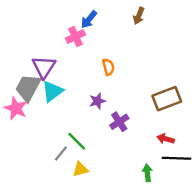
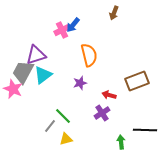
blue arrow: (89, 19) -> (73, 25), moved
purple triangle: (44, 67) -> (36, 55), turned 40
orange semicircle: (108, 67) -> (89, 55), size x1.6
purple cross: (119, 122) -> (102, 113), moved
red arrow: (166, 139) -> (109, 95), moved

